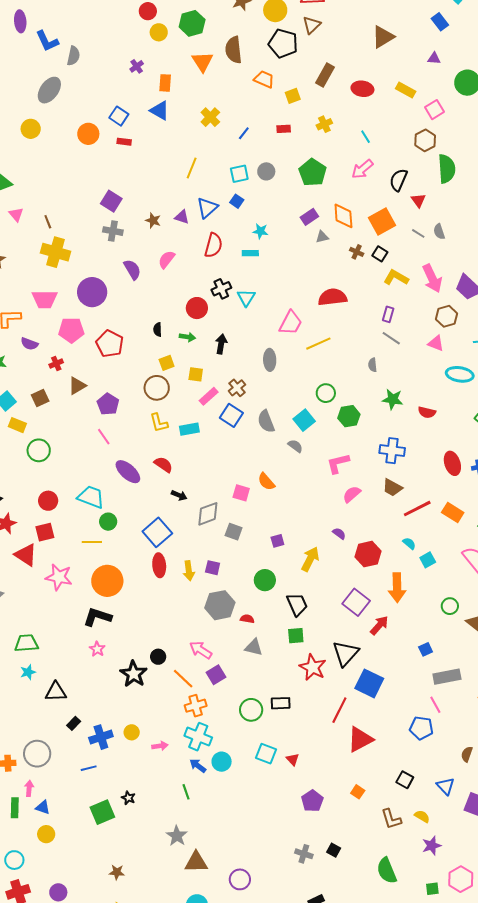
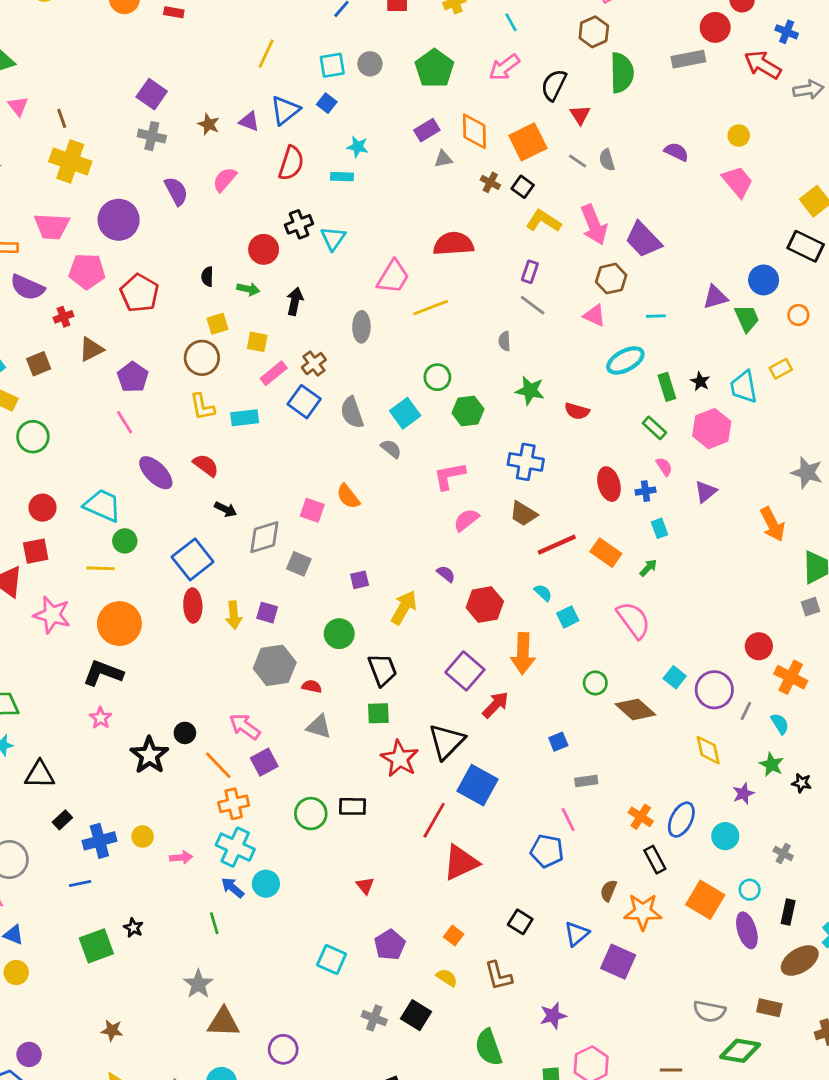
purple semicircle: (29, 344) -> (27, 287), size x1.4
cyan ellipse: (460, 374) -> (625, 360), turned -40
gray rectangle: (447, 677) -> (586, 781), size x0.6
cyan square: (266, 754) -> (332, 960), moved
blue triangle: (446, 786) -> (577, 934), turned 30
yellow semicircle: (422, 816) -> (447, 978), moved
black square: (334, 850) -> (416, 1015), size x1.5

